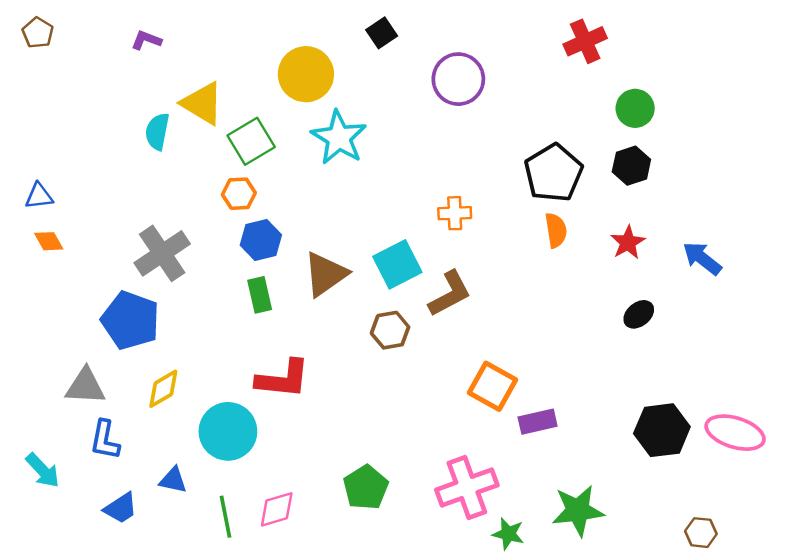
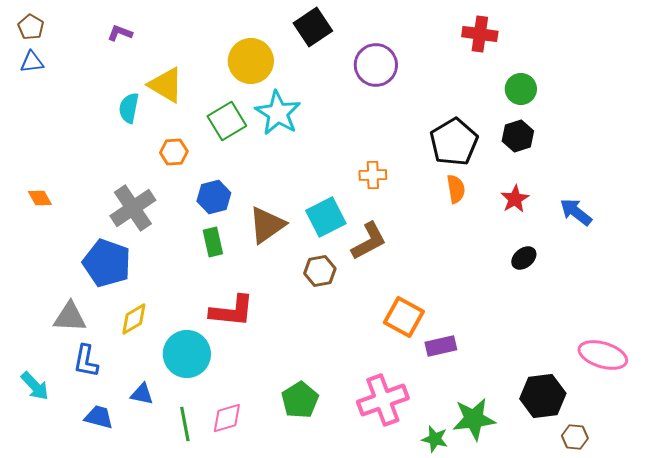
black square: (382, 33) -> (313, 27), size x1.5
red cross: (585, 41) -> (480, 34), turned 32
green square: (251, 141) -> (227, 121), moved
orange hexagon: (239, 194) -> (174, 152), moved
blue triangle: (39, 196) -> (32, 62), moved
black hexagon: (662, 430) -> (543, 396), moved
blue trapezoid: (121, 508) -> (99, 417), turned -132
green star: (508, 534) -> (435, 439), moved

